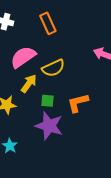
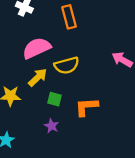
purple star: (49, 126) -> (52, 126), size x0.5

